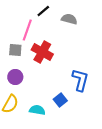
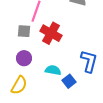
cyan semicircle: (37, 110) -> (53, 70), moved

